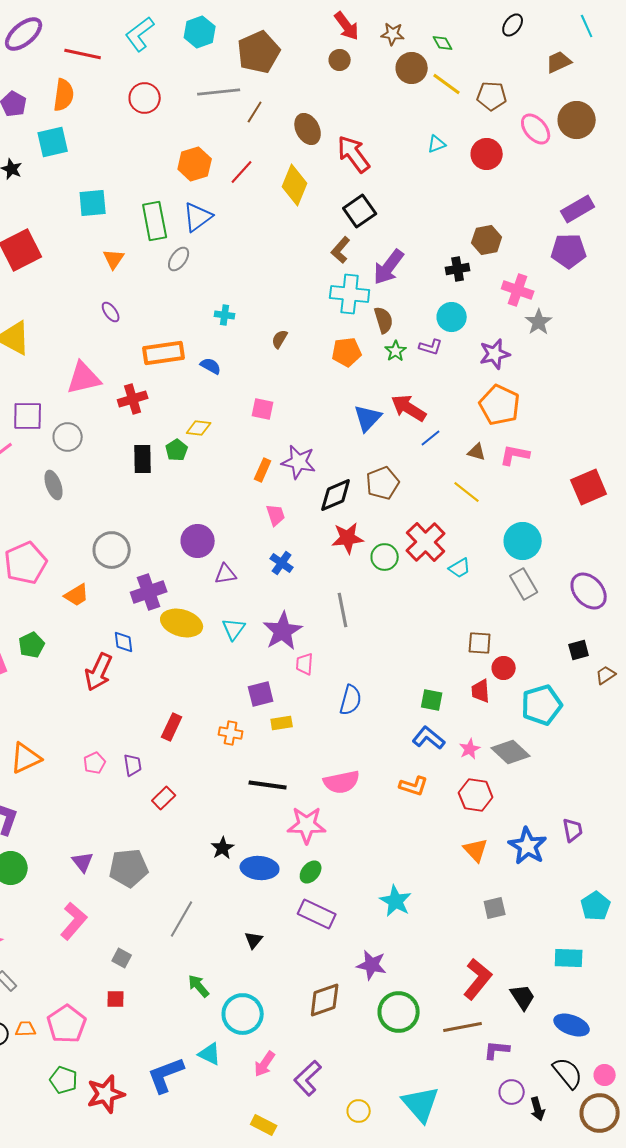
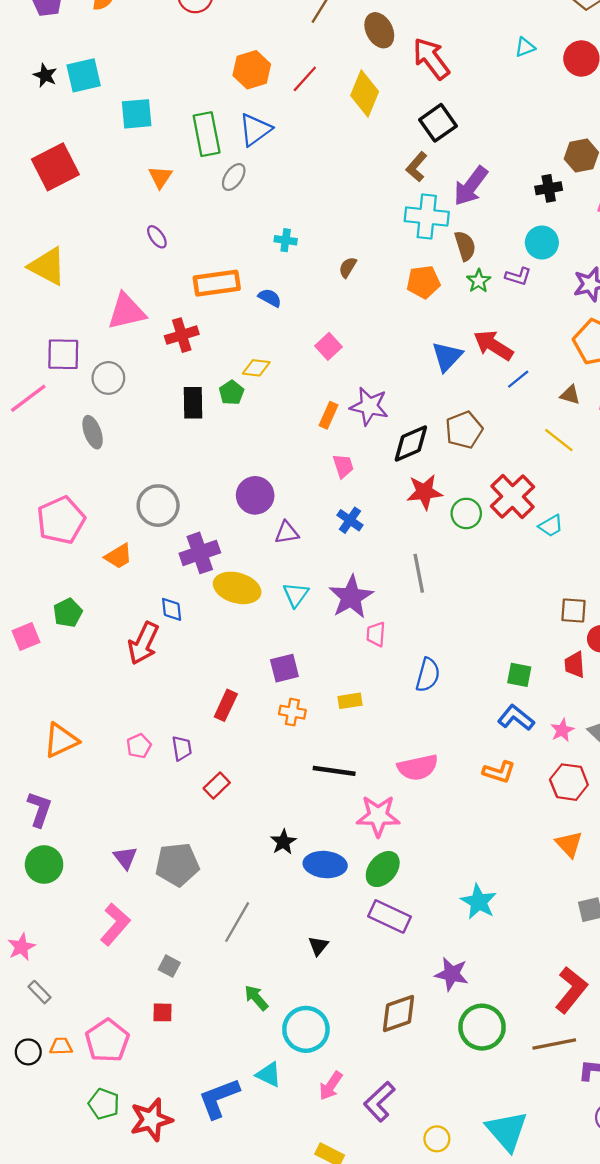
cyan square: (53, 142) -> (84, 75), moved
pink square: (263, 409) -> (329, 346), turned 35
purple square: (261, 694) -> (284, 668), moved
green ellipse: (311, 872) -> (383, 869), size x1.4

